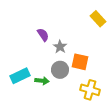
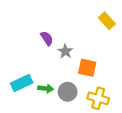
gray circle: (60, 70) -> (68, 92), moved

